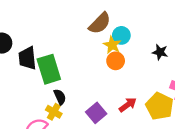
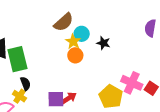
black star: (160, 52) -> (103, 43), moved
red arrow: (128, 105) -> (69, 98), moved
purple square: (96, 113) -> (56, 99), turned 36

